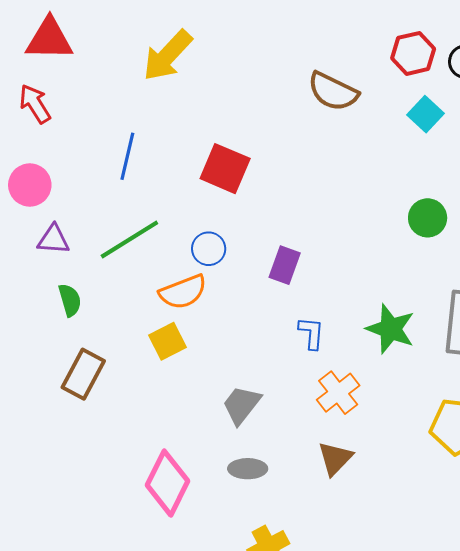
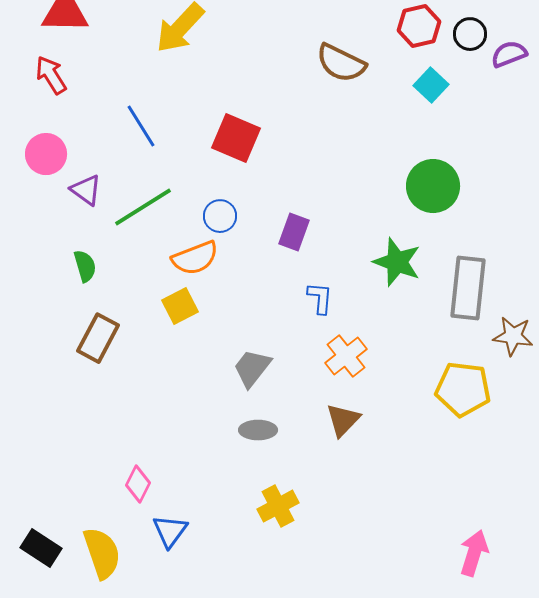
blue line: (127, 156) -> (141, 126), turned -45
green circle: (428, 218) -> (433, 186), size x1.4
purple triangle: (53, 239) -> (86, 190), moved, turned 32
green star: (391, 329) -> (397, 262), moved
pink diamond: (168, 483) -> (138, 484), moved, size x0.6

